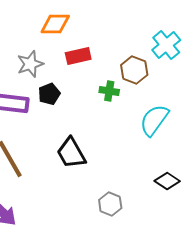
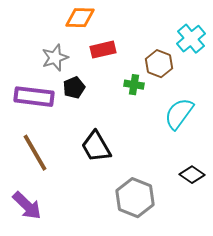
gray hexagon: (110, 204) -> (135, 198), size x1.6

